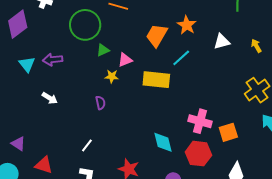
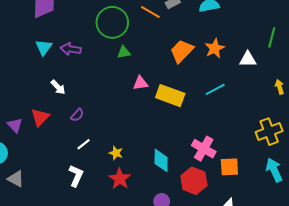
white triangle: (222, 41) -> (248, 59), moved
cyan line: (181, 58) -> (215, 89), moved
pink triangle: (125, 60) -> (140, 83), moved
yellow star: (112, 76) -> (116, 153), moved
purple semicircle: (100, 103) -> (77, 115), moved, turned 40
red triangle: (44, 165) -> (40, 117), moved, turned 42

